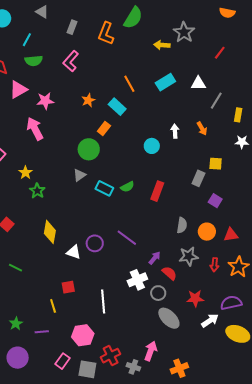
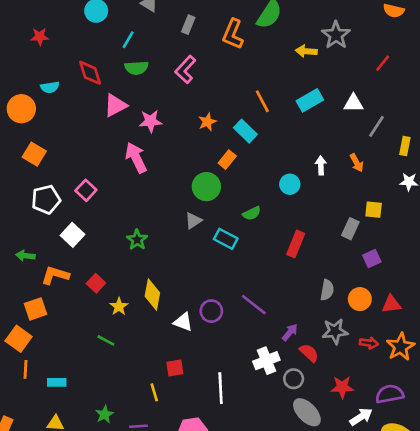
yellow star: (25, 173) -> (119, 307), moved
green semicircle: (127, 187) -> (252, 213), moved
purple square: (215, 201) -> (372, 258), turned 32
red arrow: (215, 265) -> (369, 343), turned -88

